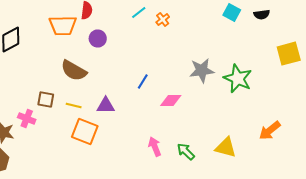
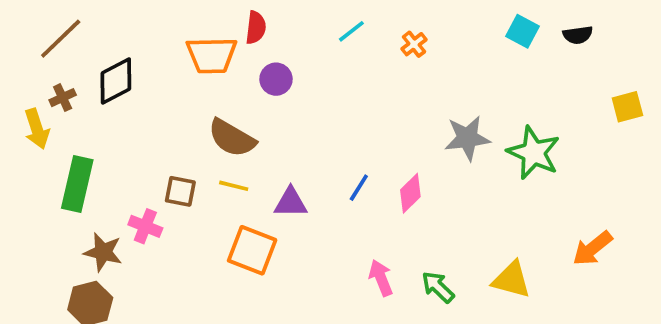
orange cross: (163, 20) -> (414, 44), moved
yellow square: (289, 54) -> (627, 107), size x0.7
blue line: (143, 82) -> (359, 188), moved
pink diamond: (171, 100) -> (410, 193), turned -45
yellow line: (74, 106) -> (234, 186), moved

